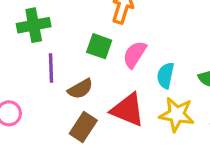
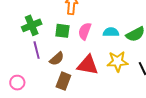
green cross: (34, 25) -> (32, 25), moved
cyan semicircle: (166, 75) -> (111, 32), moved, turned 91

